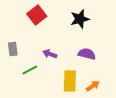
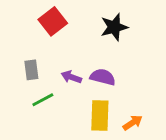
gray rectangle: (13, 49) -> (31, 70), moved
purple semicircle: (87, 54) -> (103, 77), moved

